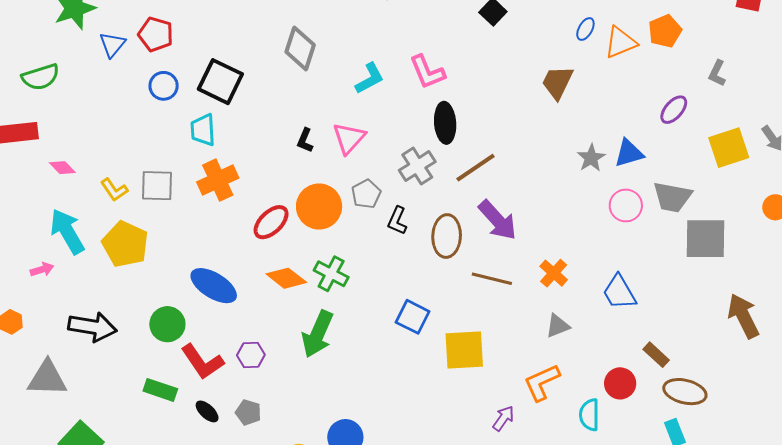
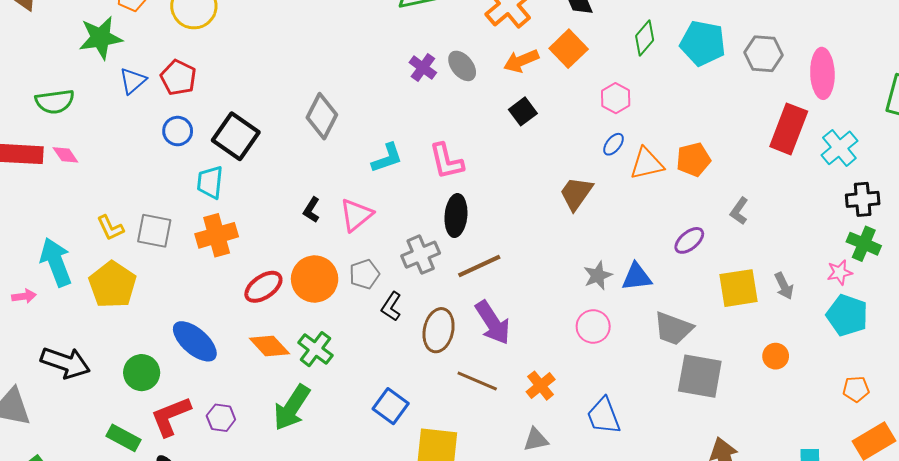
pink diamond: (62, 168) -> (65, 155), moved
pink circle: (626, 205) -> (593, 326), moved
red L-shape: (202, 362) -> (171, 416), turned 93

